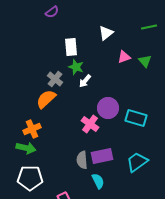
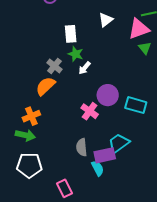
pink triangle: (124, 57) -> (139, 29), moved, size x1.6
purple rectangle: (102, 156) -> (105, 155), moved
cyan trapezoid: (137, 162) -> (119, 143), moved

